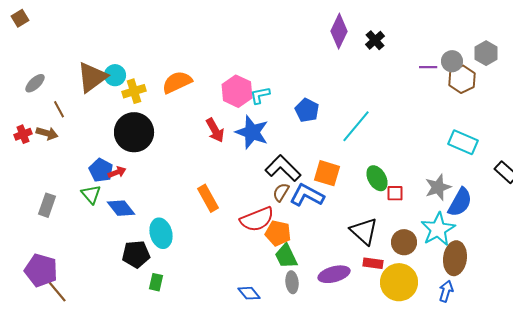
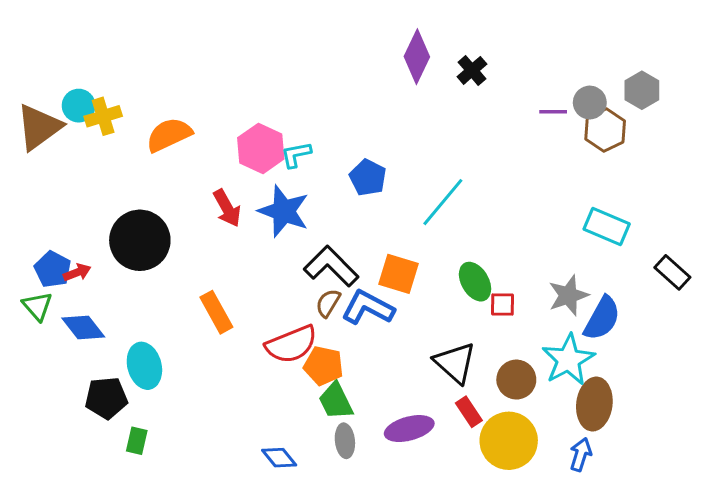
cyan circle: (115, 75) -> (79, 106), moved
yellow cross: (134, 91) -> (103, 116), moved
black circle: (134, 132) -> (140, 240), moved
red rectangle: (373, 263) -> (469, 412), turned 48

